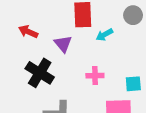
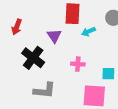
red arrow: (28, 32) -> (17, 27), moved, turned -98

